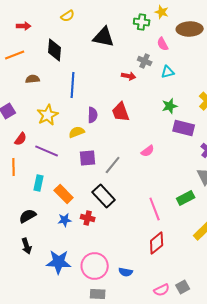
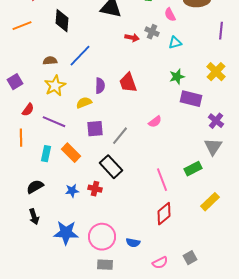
red arrow: (129, 76) -> (132, 38), moved
brown semicircle: (33, 79) -> (50, 61), moved
blue line: (73, 85) -> (80, 56), turned 40
orange rectangle: (64, 194) -> (71, 153), moved
pink semicircle: (162, 290) -> (160, 263), moved

